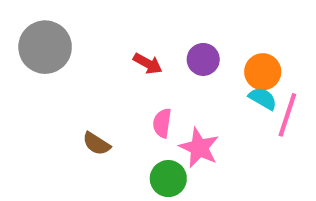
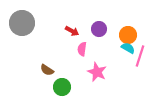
pink semicircle: (162, 123) -> (82, 49), moved
green circle: (168, 179) -> (62, 87), moved

